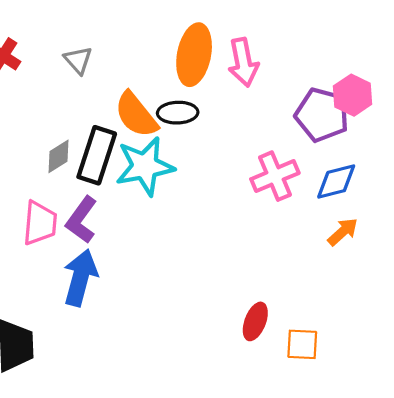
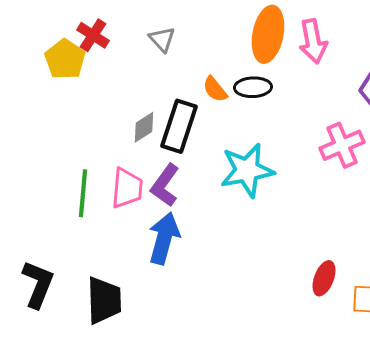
orange semicircle: (136, 115) -> (215, 89), size x0.6
cyan star: (145, 166) -> (247, 170), moved

